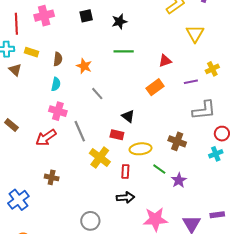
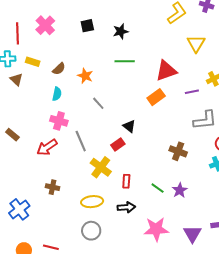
pink cross: (44, 16) -> (45, 25), turned -30
brown semicircle: (58, 59) -> (59, 69), turned 40
red triangle: (165, 61) -> (166, 71), size x1.6
red rectangle: (117, 135) -> (118, 145), turned -48
yellow ellipse: (140, 149) -> (92, 202), moved
green line: (159, 169) -> (158, 188), moved

